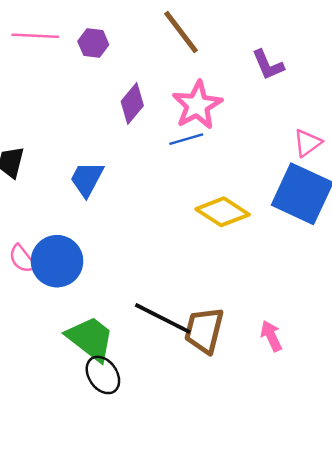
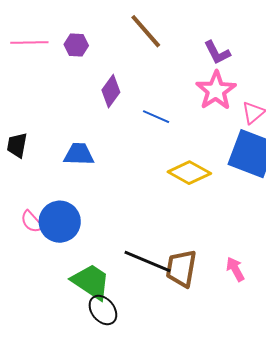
pink star: (197, 105) -> (216, 90), moved
blue line: (186, 139) -> (156, 117), turned 44
blue trapezoid: (87, 179) -> (79, 154), turned 68

